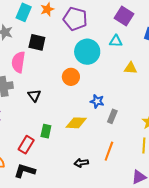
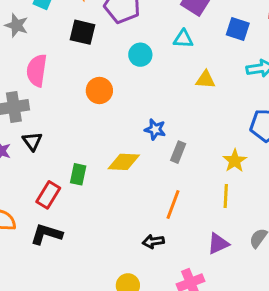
black square: (37, 42) -> (82, 32), moved
cyan circle: (87, 52) -> (140, 55), size x0.6
orange circle: (71, 77) -> (99, 90), moved
black triangle: (34, 95) -> (32, 141), moved
black arrow: (81, 163) -> (153, 242), moved

